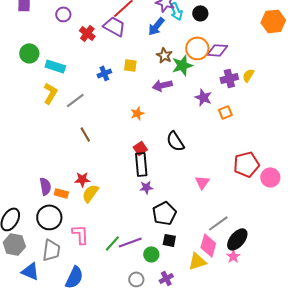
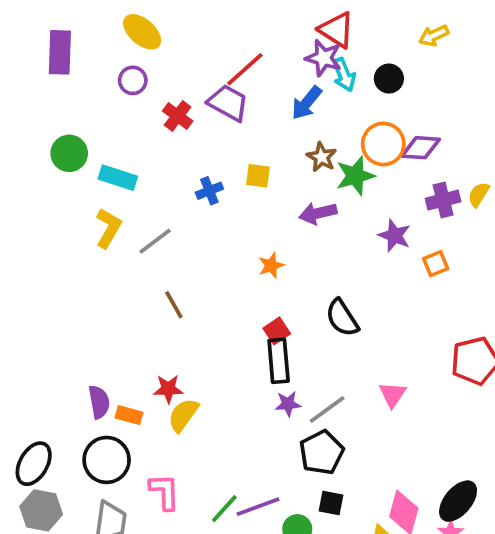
gray line: (218, 223) -> (327, 409), moved

